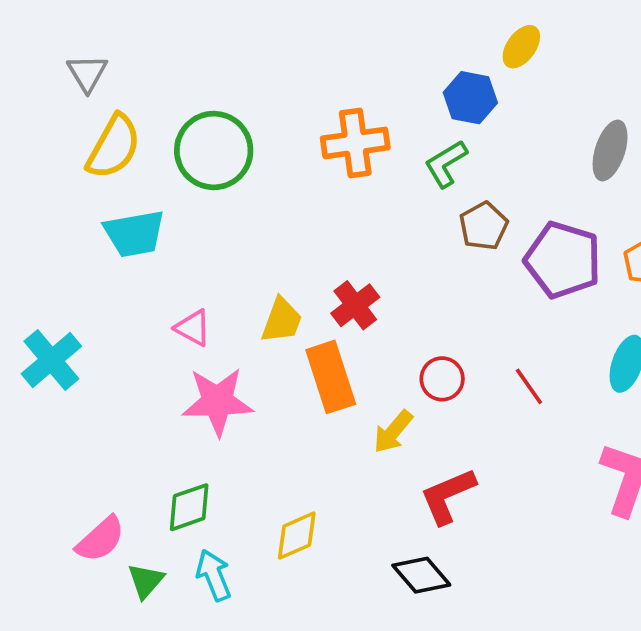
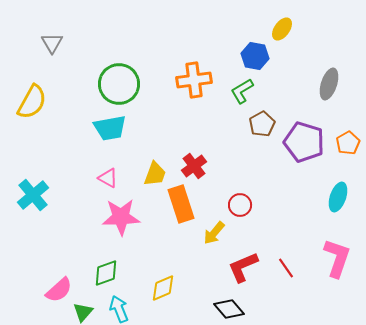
yellow semicircle: (114, 147) -> (32, 102), moved
cyan trapezoid: (134, 234) -> (110, 128), moved
red line: (529, 386) -> (286, 268), moved

